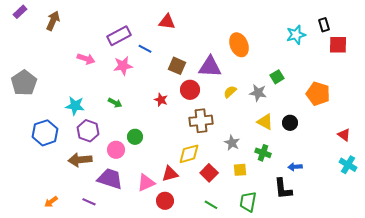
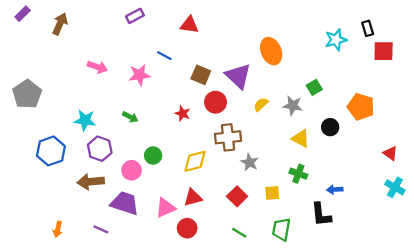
purple rectangle: (119, 36) -> (135, 16), moved, size x0.7
purple triangle: (210, 67) -> (238, 76), turned 40
black circle: (290, 123) -> (330, 127), moved
gray star: (232, 143) -> (250, 162), moved
yellow diamond: (189, 154) -> (195, 161), moved
orange arrow: (51, 202) -> (58, 229), turned -40

